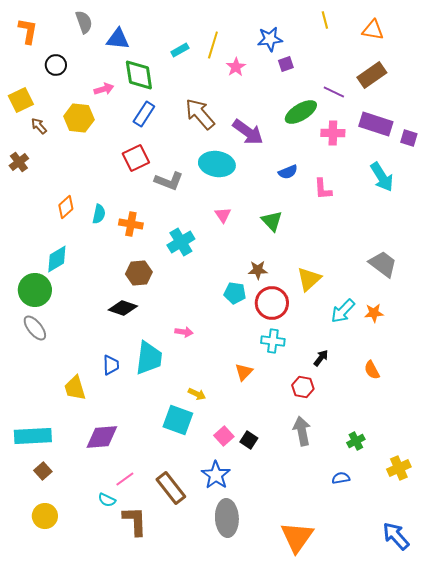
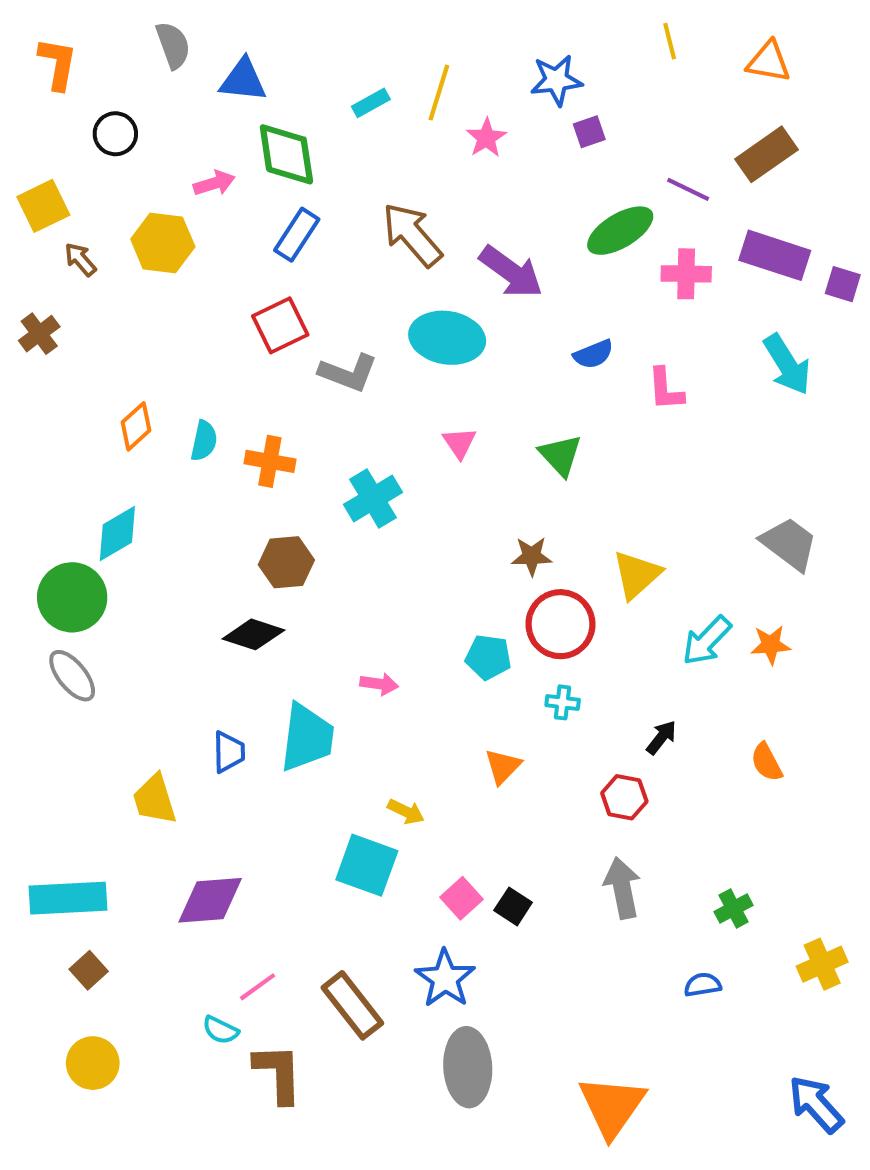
cyan pentagon: (235, 293) -> (488, 657), moved
cyan cross: (273, 341) -> (563, 702), size x0.7

